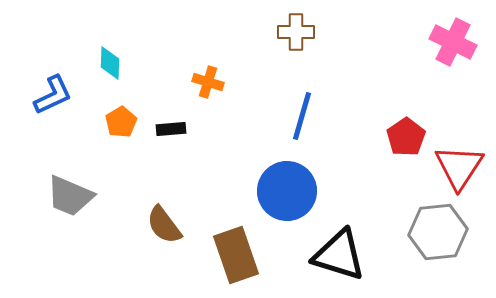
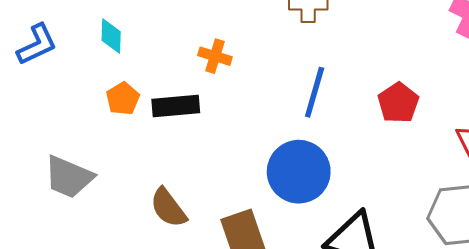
blue L-shape: (53, 95) -> (37, 45), moved
black rectangle: (171, 129) -> (176, 106), size x1.5
red pentagon: (406, 137) -> (398, 103), moved

